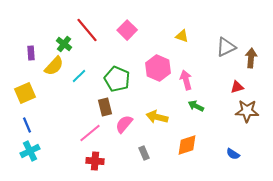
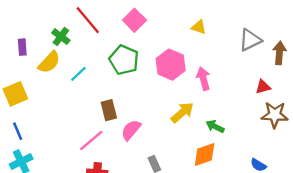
green pentagon: (117, 79) -> (124, 60), moved
green arrow: (196, 106) -> (215, 126), moved
yellow arrow: (157, 117) -> (182, 112), moved, turned 125

